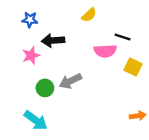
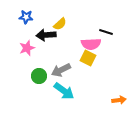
yellow semicircle: (89, 15) -> (60, 24), moved
yellow square: (133, 67) -> (88, 58), moved
cyan arrow: (36, 120) -> (64, 91), moved

